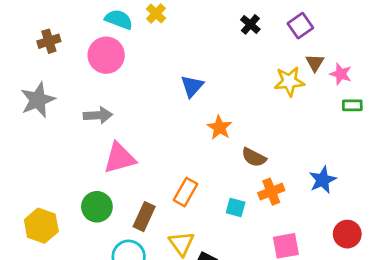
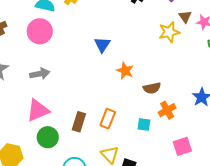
brown semicircle: (254, 157) -> (152, 88), turned -30
pink triangle: (120, 158) -> (38, 110), moved
brown rectangle: (144, 217) -> (79, 122), moved

